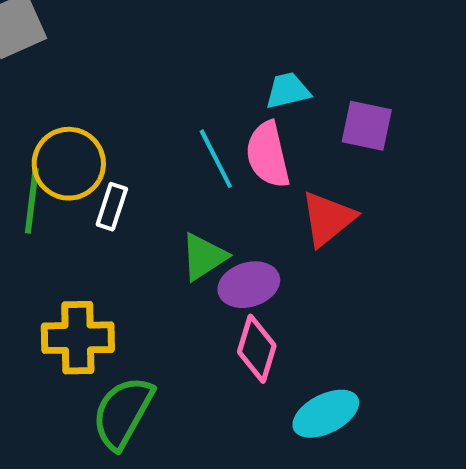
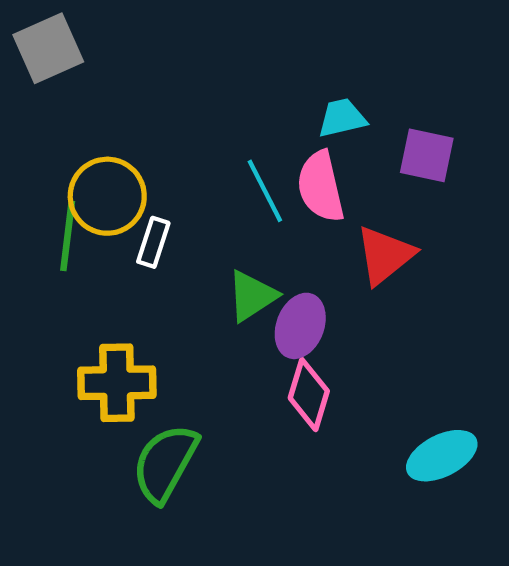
purple ellipse: (249, 285) -> (300, 326), turned -52
cyan ellipse: (326, 414) -> (442, 456), moved

